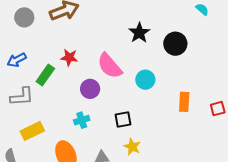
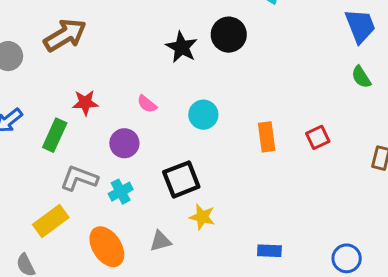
black circle: (175, 44) -> (229, 35), moved
pink semicircle: (110, 66) -> (147, 104), size x0.5
gray L-shape: (22, 97) -> (79, 178), moved, turned -145
black square: (123, 120) -> (181, 179), size x1.4

